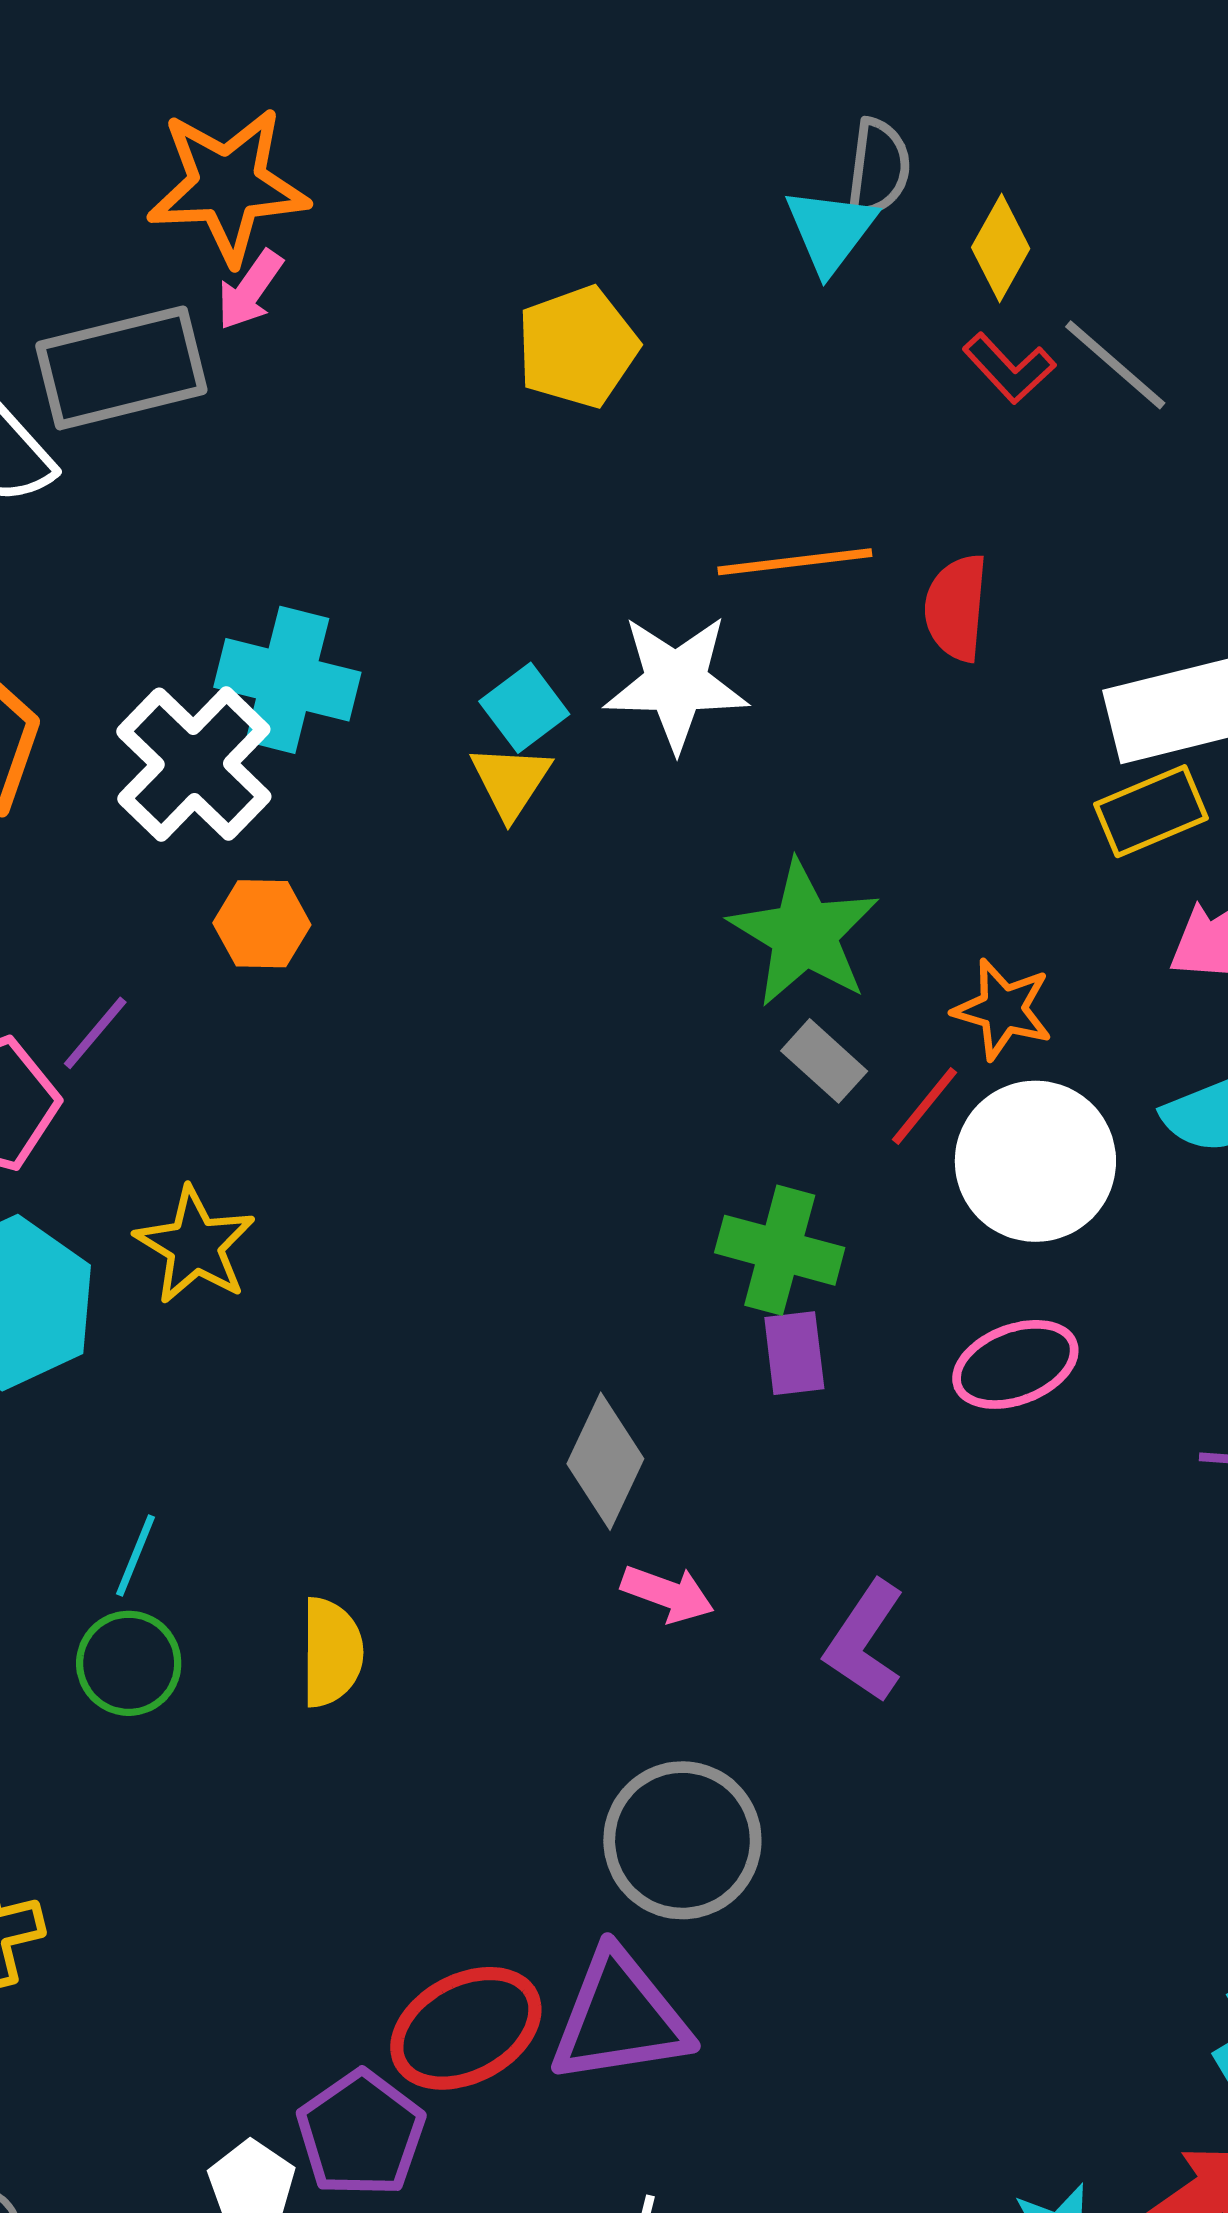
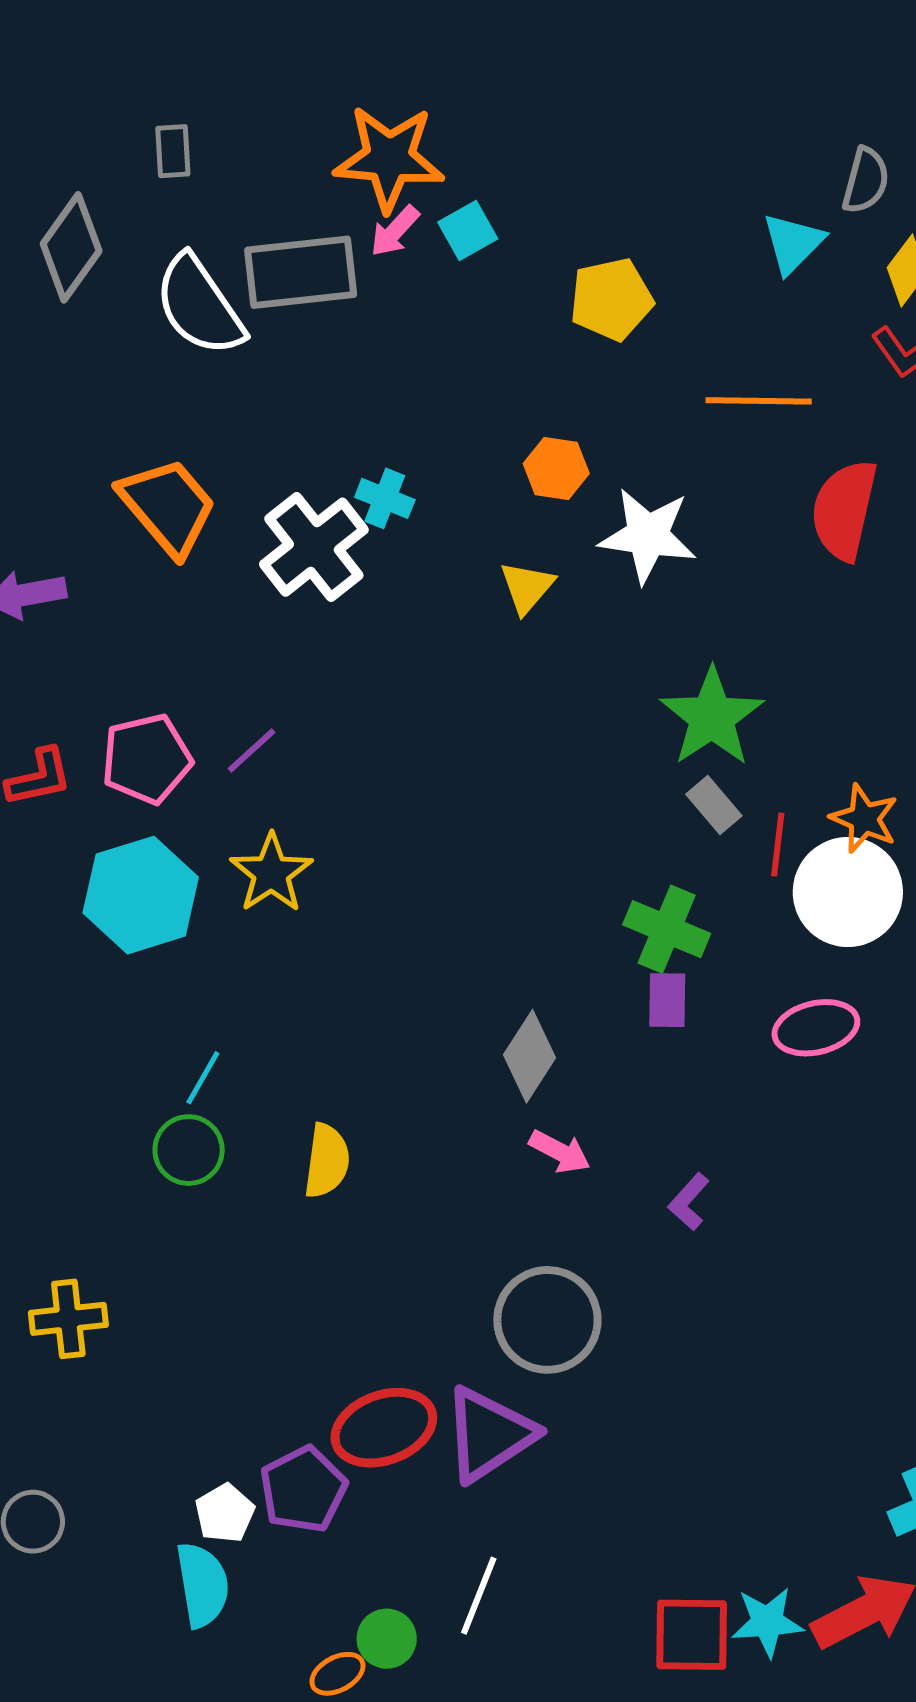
gray semicircle: (878, 168) -> (866, 180), moved
orange line: (795, 562) -> (759, 401), moved
red semicircle: (956, 608) -> (844, 510), size x1.4
cyan cross: (287, 680) -> (385, 498), size x0.6
cyan square: (524, 708) -> (468, 230), moved
orange hexagon: (262, 924) -> (556, 469), moved
orange star: (1003, 1009) -> (864, 819), moved
purple line: (95, 1033) -> (251, 750), moved
red line: (925, 1106) -> (778, 845), turned -40
purple L-shape: (865, 1641) -> (689, 1202), size x0.7
purple triangle: (620, 2018) -> (489, 1434), turned -32

